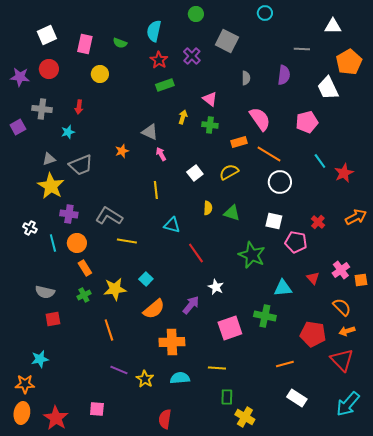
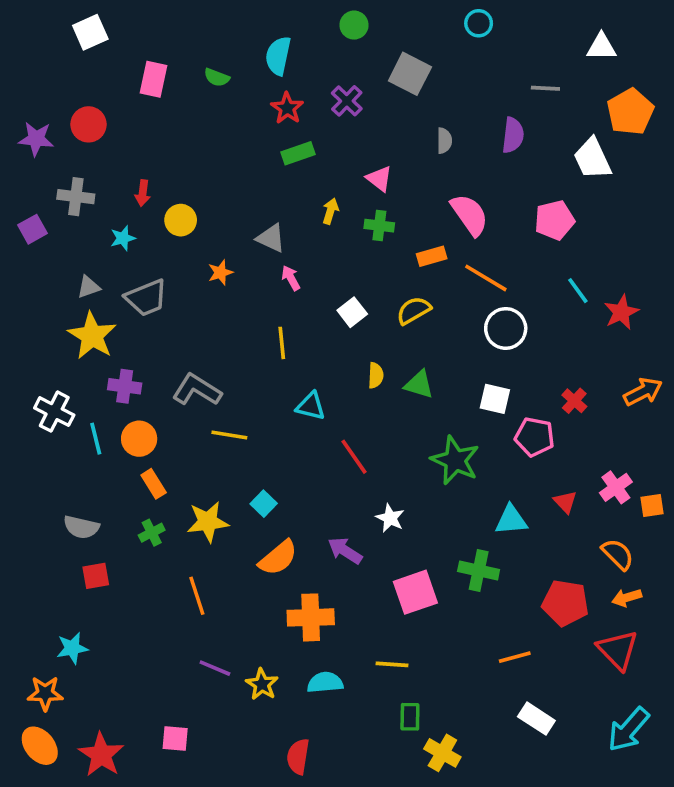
white square: (47, 35) -> (90, 32), moved
yellow circle: (100, 74) -> (181, 220), moved
white cross: (30, 228) -> (54, 412), size x1.5
purple arrow: (191, 305) -> (345, 551), turned -96
orange ellipse: (22, 413) -> (40, 746), turned -50

